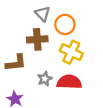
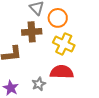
gray star: (45, 79) -> (39, 84), moved

